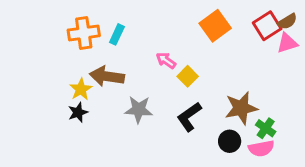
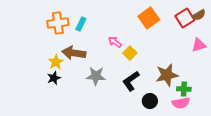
pink triangle: (287, 43) -> (199, 45), moved
green cross: (266, 128) -> (184, 89), turned -32
black circle: (230, 141) -> (150, 101), moved

